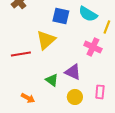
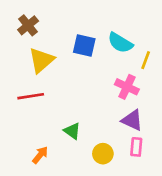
yellow triangle: (46, 40) -> (41, 60), moved
purple triangle: (73, 72) -> (132, 120), moved
orange arrow: (28, 98) -> (40, 155), turned -80

